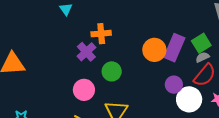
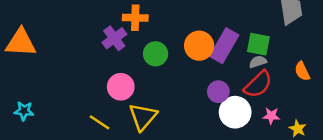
green square: (201, 43) -> (258, 44), turned 36
green circle: (112, 71) -> (156, 54), moved
pink circle: (84, 90) -> (121, 87), moved

